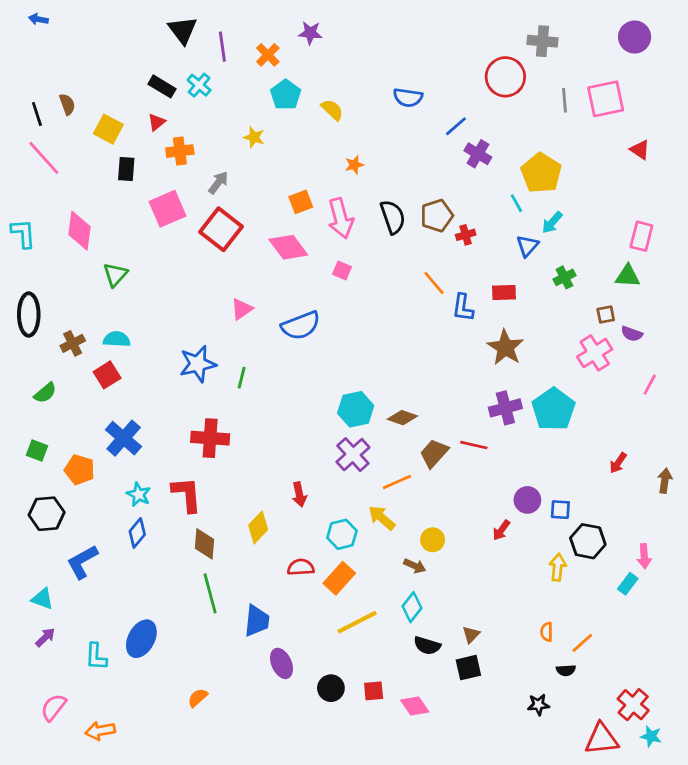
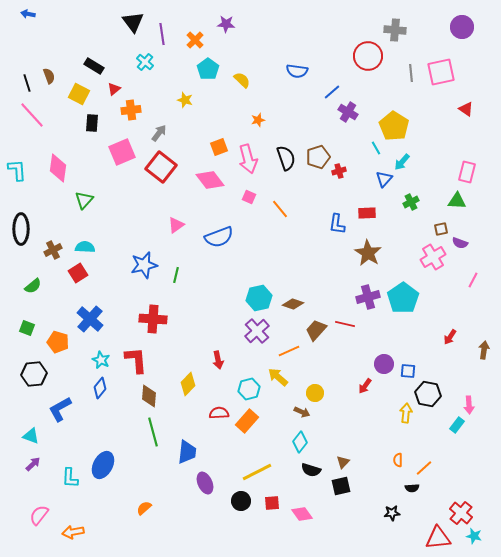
black rectangle: (162, 86) -> (94, 66), moved
orange line: (434, 283) -> (280, 209), moved
yellow line: (357, 622) -> (257, 472), moved

